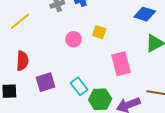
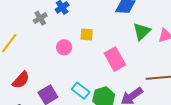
red semicircle: (22, 61) -> (21, 80), turned 54

